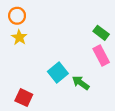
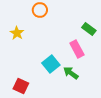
orange circle: (17, 16) -> (40, 10), moved
pink rectangle: (101, 56) -> (77, 49), moved

